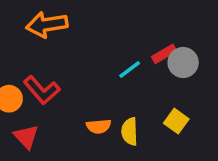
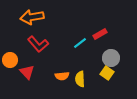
gray circle: (183, 63) -> (111, 58), moved
red L-shape: (42, 90) -> (38, 44), moved
red triangle: (26, 137) -> (27, 72), moved

